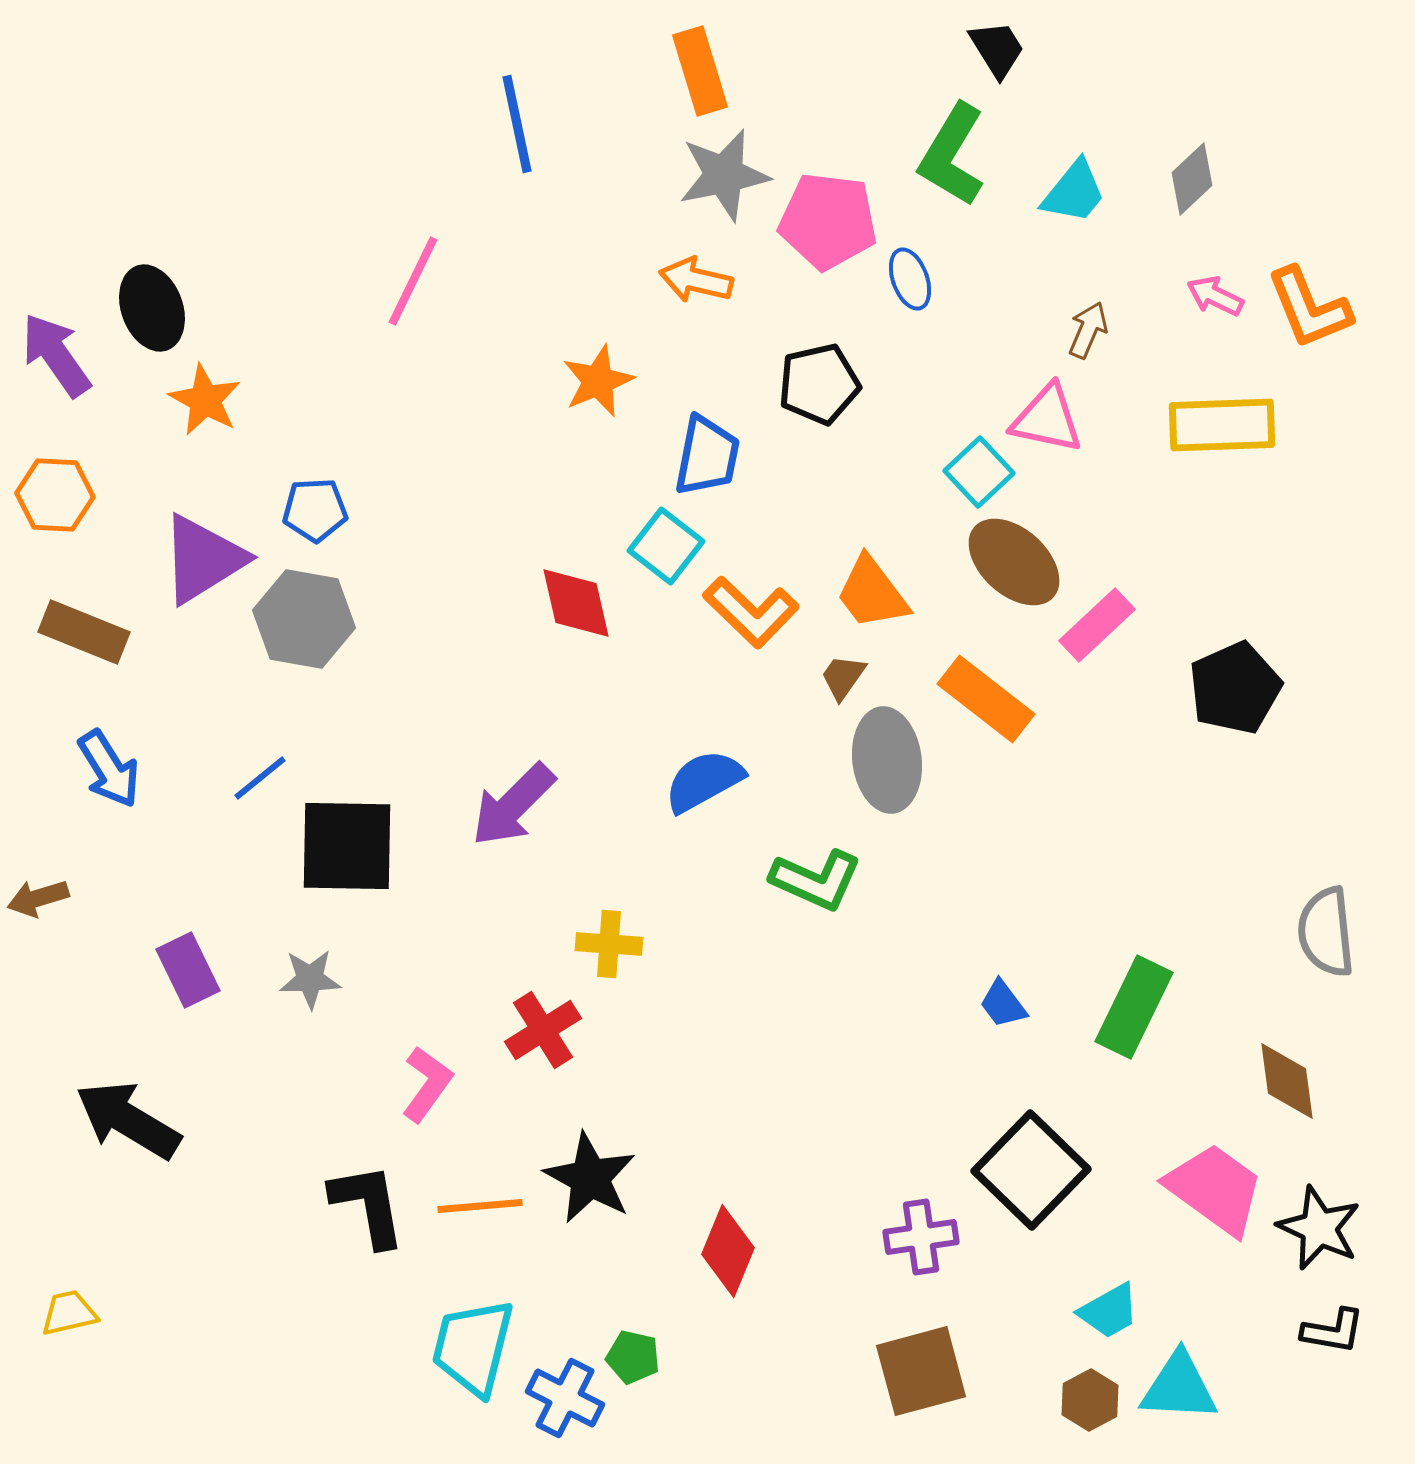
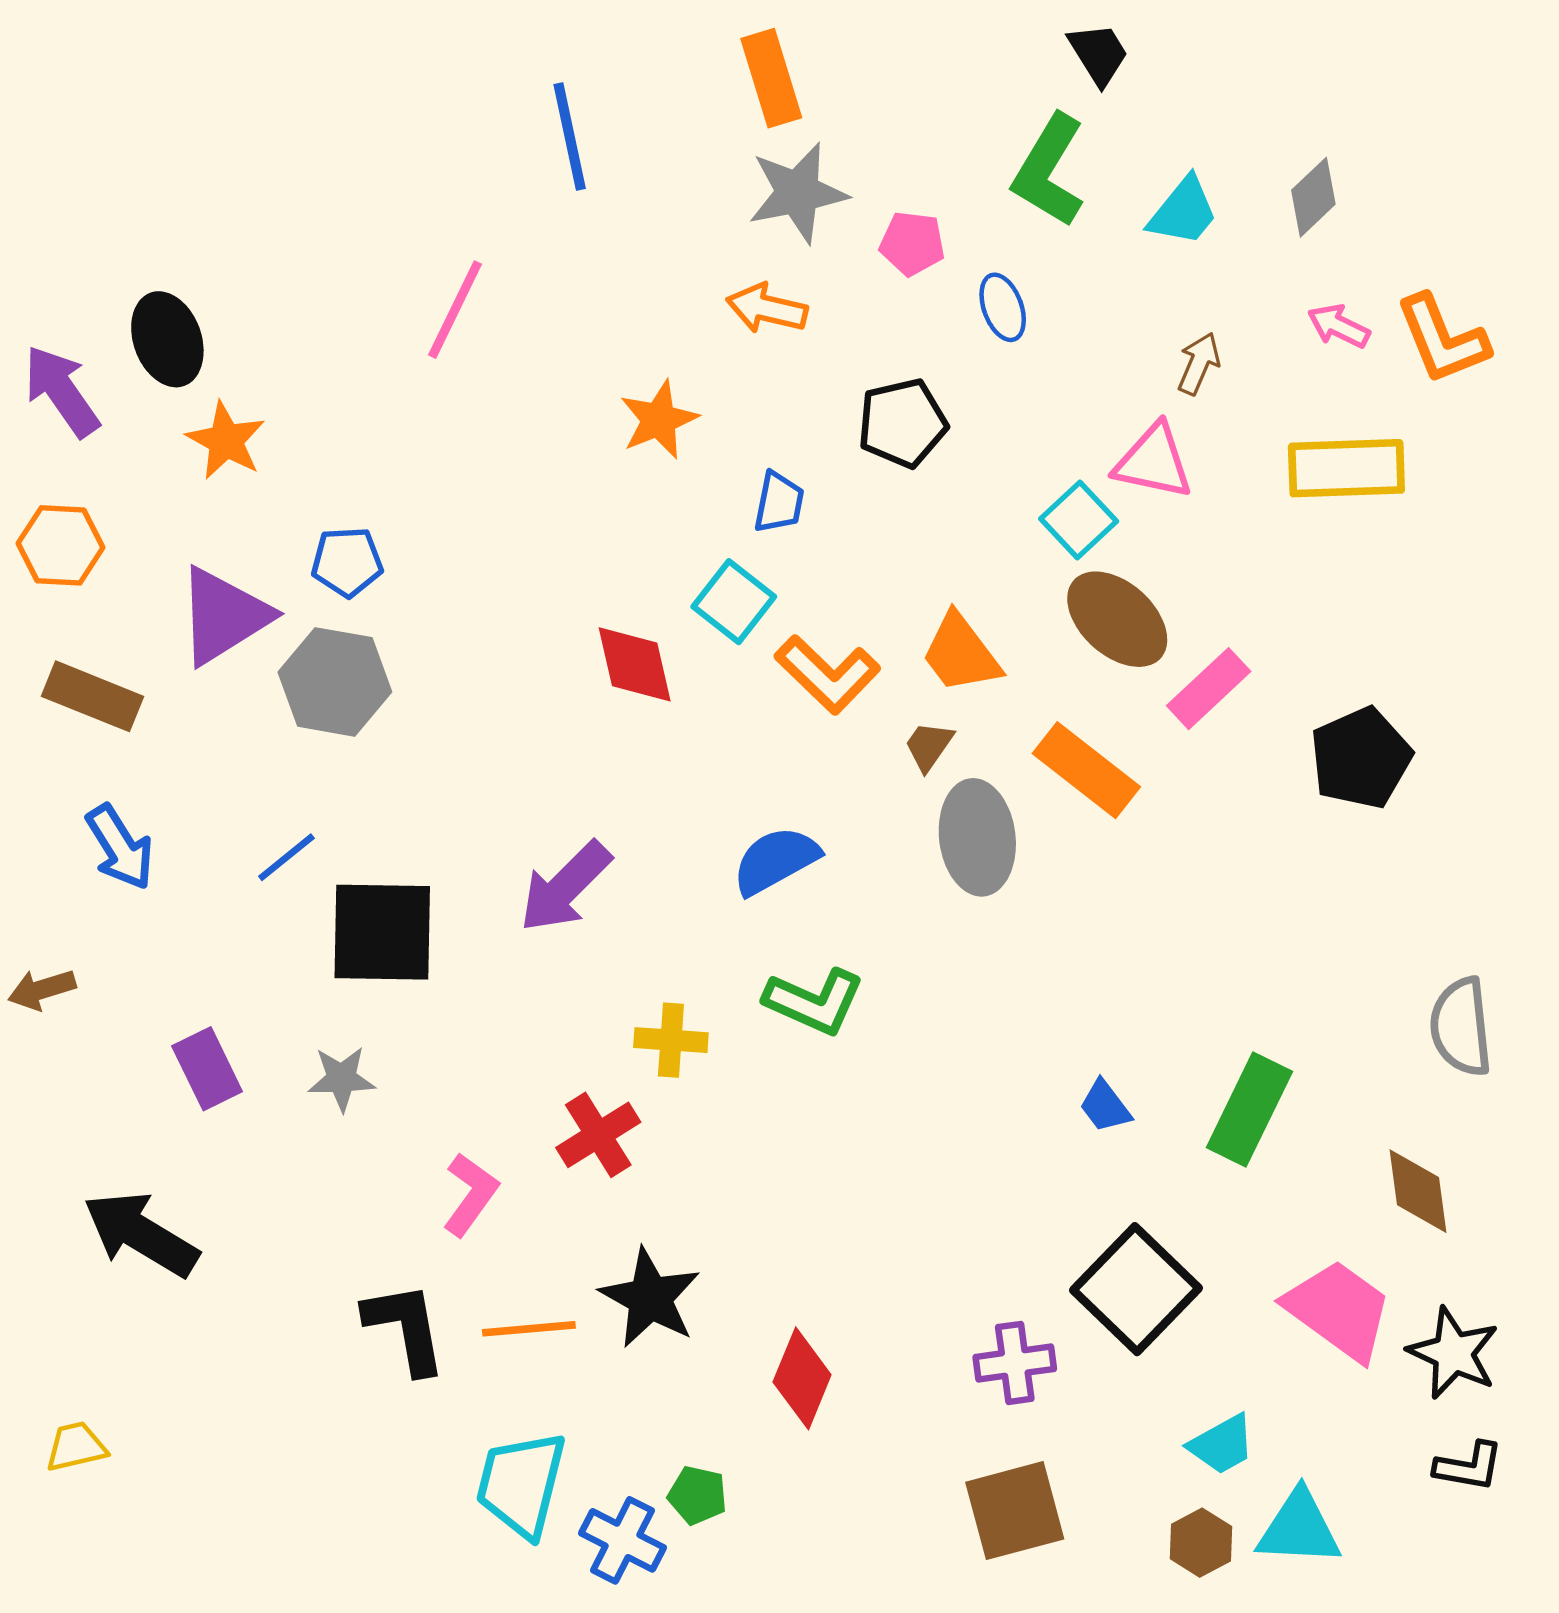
pink pentagon: (828, 221) -> (912, 243), size x0.6
blue trapezoid: (707, 456) -> (779, 502), size x0.7
green L-shape: (816, 880) -> (814, 1002), moved

